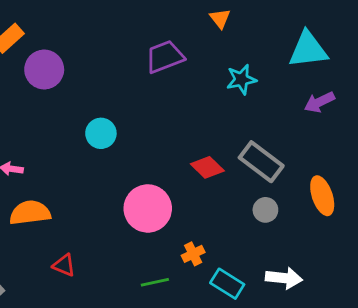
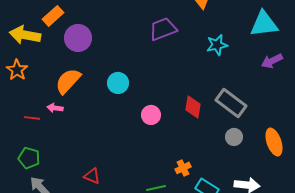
red diamond: (207, 167) -> (193, 107), turned 55
orange ellipse: (322, 196) -> (274, 142), moved
pink circle: (148, 208) -> (151, 115), moved, size x0.6
orange semicircle: (30, 213) -> (68, 81), moved, turned -40

